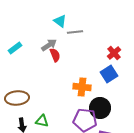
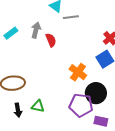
gray arrow: (49, 45) -> (36, 30), moved, turned -42
orange cross: (82, 87) -> (78, 72), turned 30

